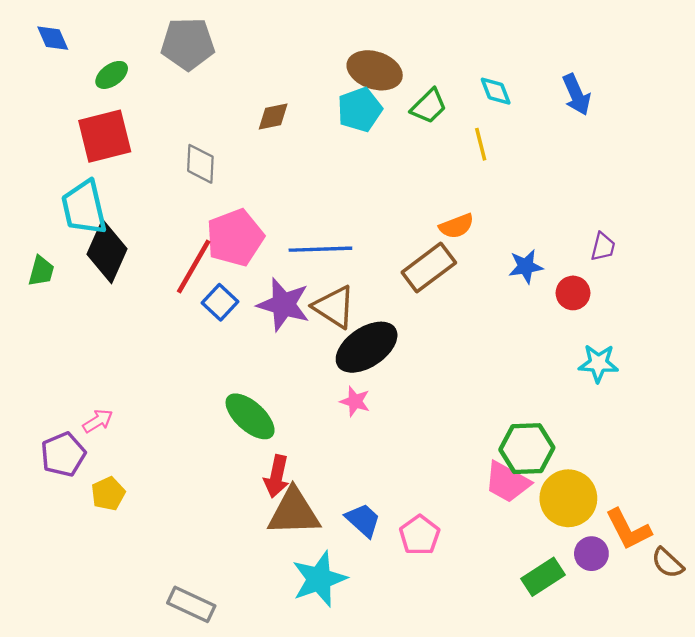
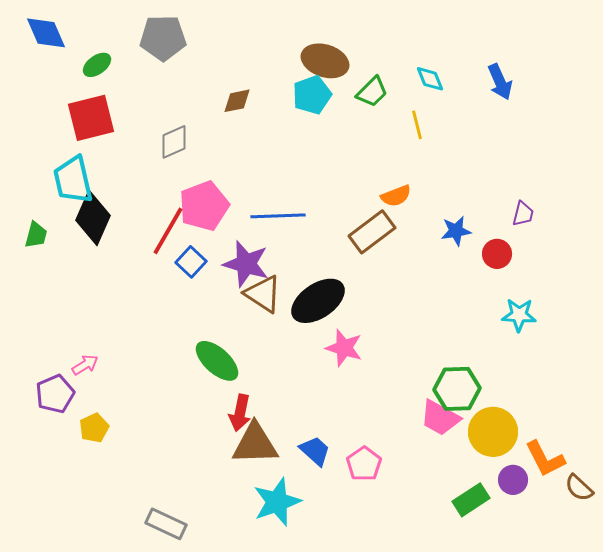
blue diamond: (53, 38) -> (46, 33), size x1.4
gray diamond: (200, 164) -> (174, 142), turned 63
brown triangle: (334, 307) -> (263, 294), moved
pink star: (355, 401) -> (344, 348), moved, size x1.4

